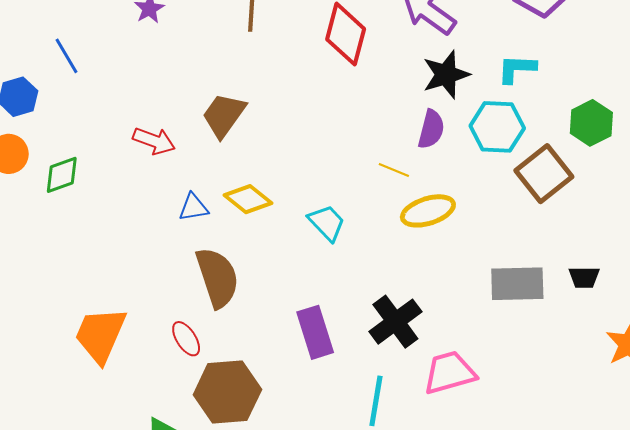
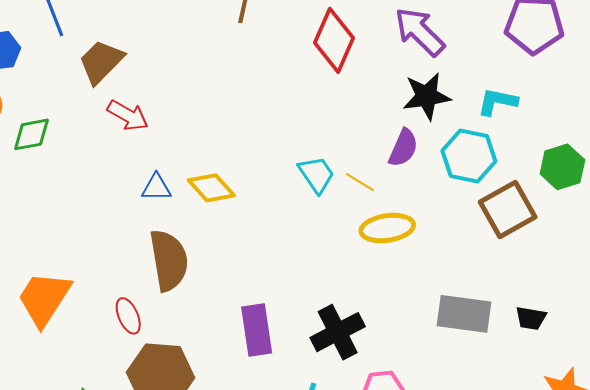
brown trapezoid: (224, 115) -> (101, 62), moved
cyan trapezoid: (327, 223) -> (316, 174), moved

